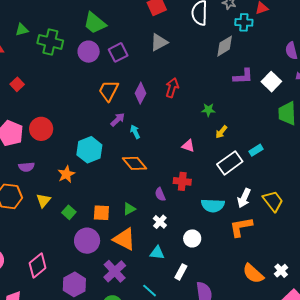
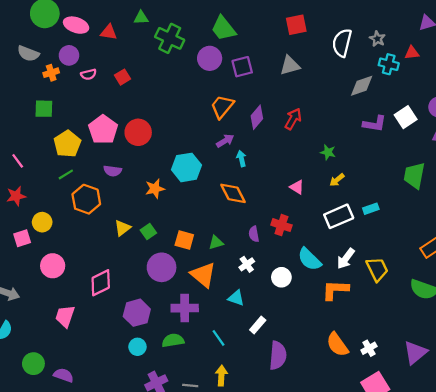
white square: (271, 82) -> (406, 117), moved
yellow triangle: (43, 201) -> (122, 228), moved
cyan semicircle: (213, 205) -> (309, 259), turned 30
white circle: (192, 238) -> (281, 277), moved
purple cross: (115, 271) -> (185, 308), turned 30

